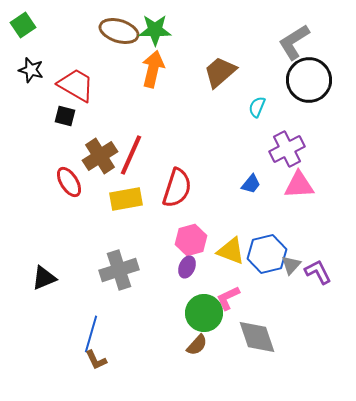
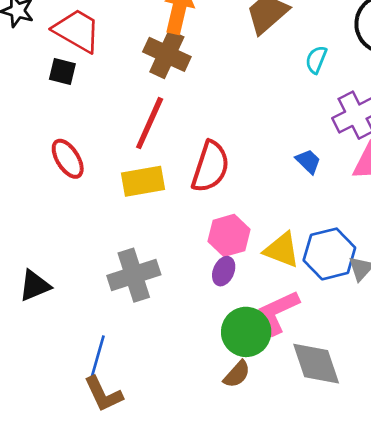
brown cross: (100, 156) -> (167, 54), moved, turned -32
blue trapezoid: (251, 184) -> (308, 161), turned -85
pink L-shape: (228, 298) -> (278, 312), size x1.4
brown L-shape: (96, 360) -> (103, 394), size x1.4

